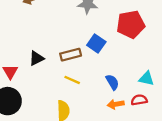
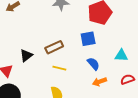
blue square: (96, 44) -> (88, 39), moved, turned -35
red semicircle: (139, 100) -> (128, 79), moved

